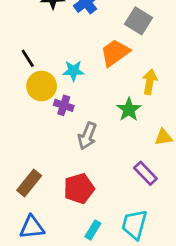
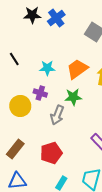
orange trapezoid: (115, 53) -> (77, 69), moved
yellow circle: (42, 86) -> (20, 106), moved
green star: (129, 110) -> (73, 97), moved, turned 30

